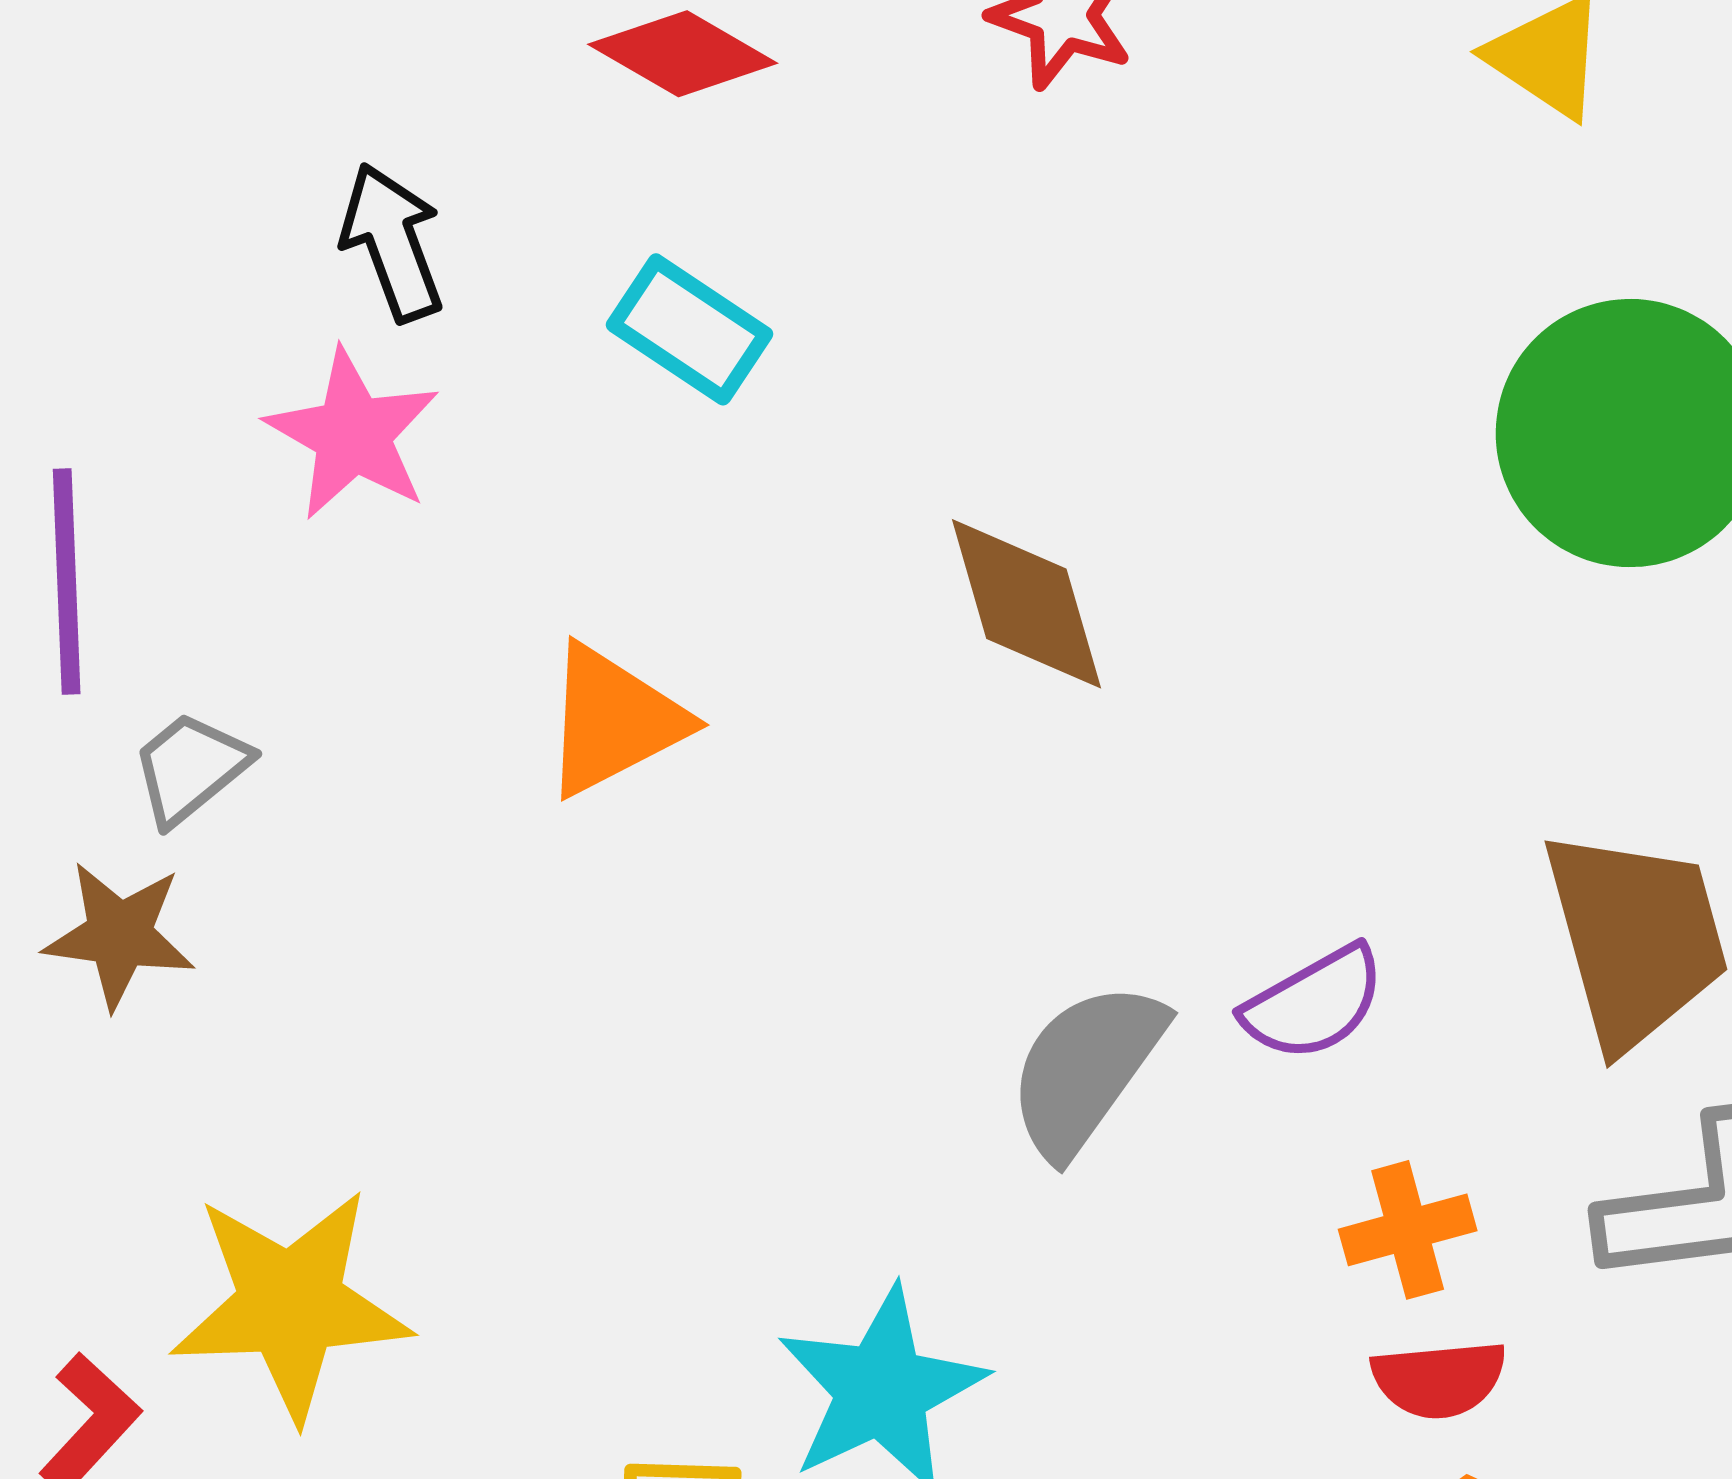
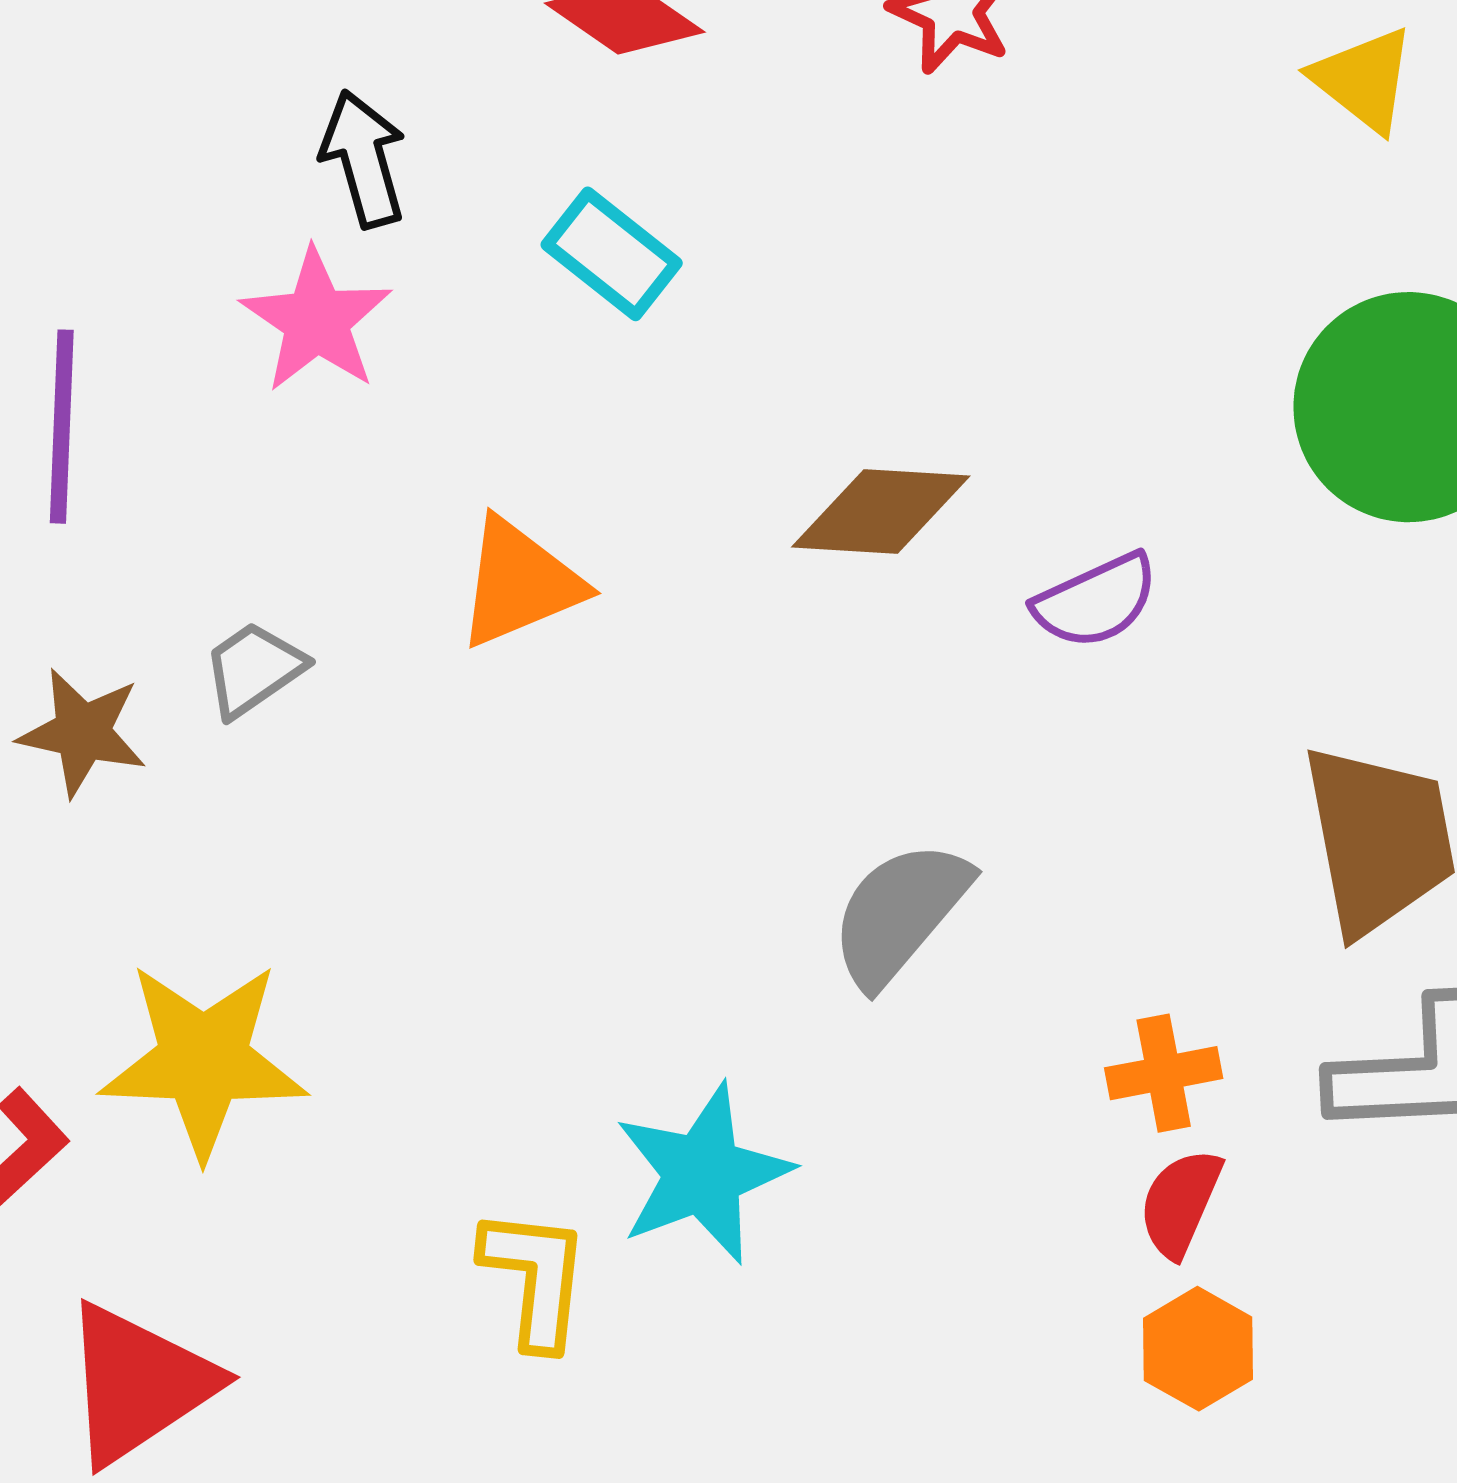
brown diamond: (1026, 604) -> (881, 512), turned -75
gray trapezoid: (190, 768) -> (254, 669), moved
purple semicircle: (1314, 1003) -> (1096, 601), moved
red semicircle: (1439, 1379) -> (1180, 1203), turned 114

